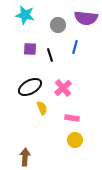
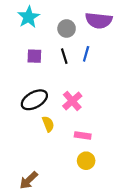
cyan star: (25, 15) -> (29, 17), turned 30
black line: (50, 55) -> (64, 56), moved
brown arrow: (25, 157) -> (29, 180), turned -138

